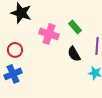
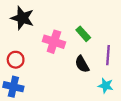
blue cross: (13, 74) -> (13, 87), turned 36

